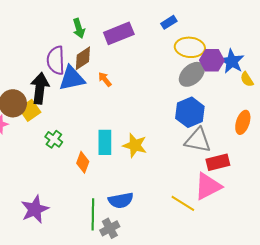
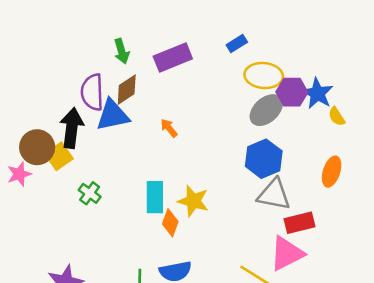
orange arrow: (105, 79) -> (169, 128), moved
orange diamond: (83, 162) -> (170, 223), moved

